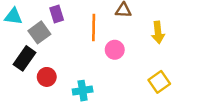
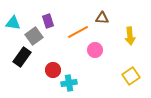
orange line: (94, 28) -> (78, 32), turned 60
red circle: (47, 77) -> (53, 70), moved

